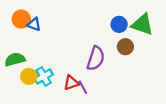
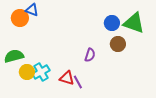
blue triangle: (34, 24) -> (32, 10), moved
purple semicircle: (96, 58) -> (90, 55), size x0.6
red triangle: (71, 83) -> (67, 78), turned 35

